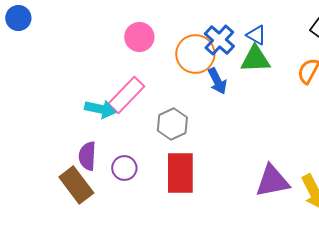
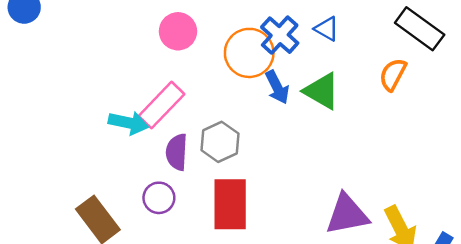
green triangle: (255, 59) -> (322, 91), moved, turned 32
purple semicircle: (87, 156) -> (177, 152), moved

